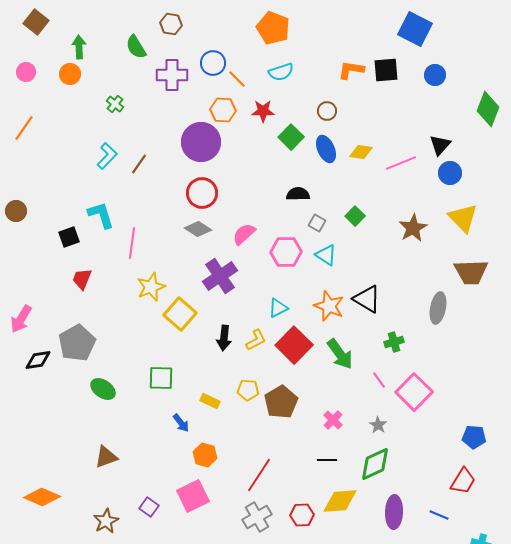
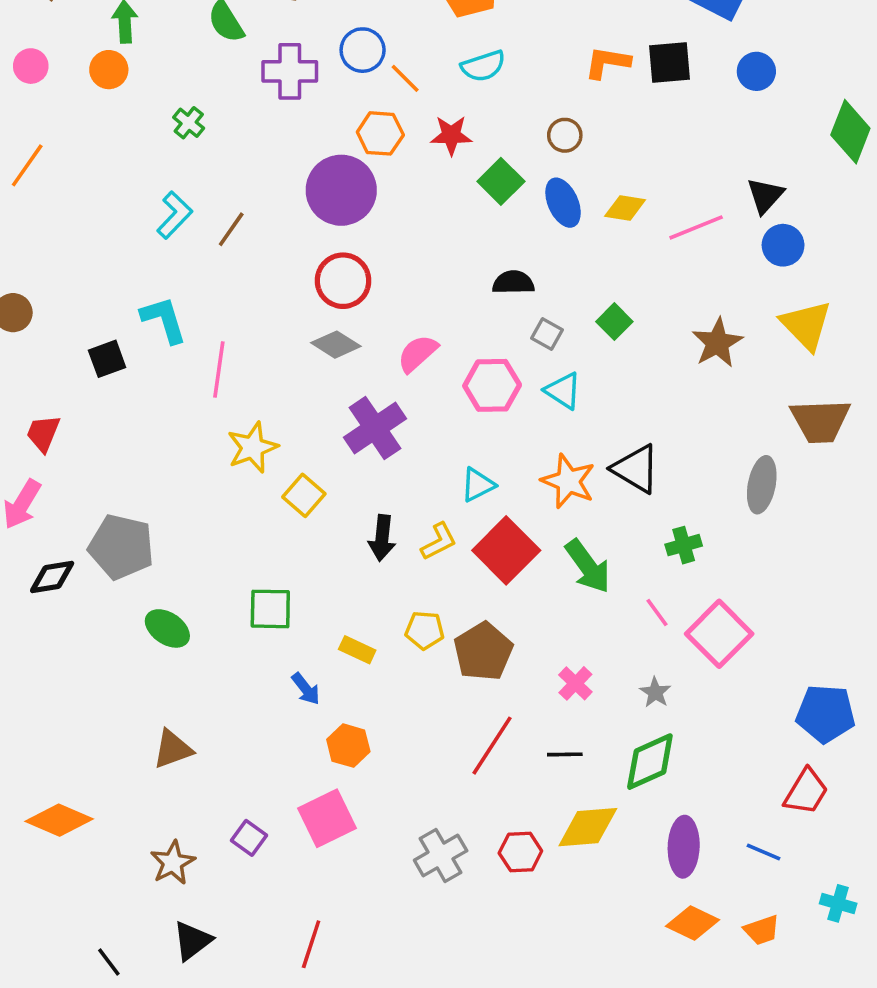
red trapezoid: (82, 279) -> (43, 433), moved
yellow square: (180, 314) -> (304, 495), size x0.7
gray pentagon: (77, 343) -> (121, 547), turned -30
blue pentagon: (474, 437) -> (826, 714), size x1.4
red line: (259, 475) -> (492, 746), moved

